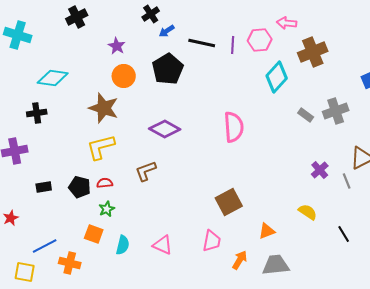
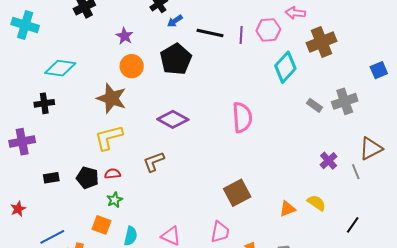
orange triangle: (267, 231) -> (287, 209), moved
black line: (344, 234) -> (353, 225), turned 66

